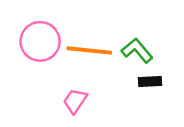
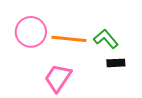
pink trapezoid: (75, 101) -> (58, 78), size x1.4

